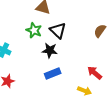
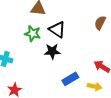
blue rectangle: (53, 73) -> (70, 79), moved

